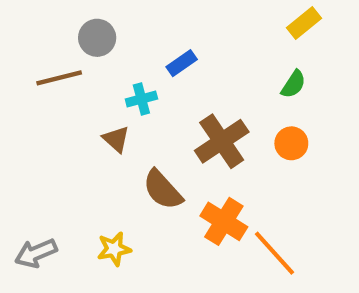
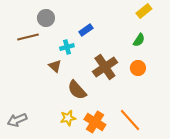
orange cross: (224, 221) -> (95, 122), moved
yellow star: (114, 249) -> (68, 118), moved

